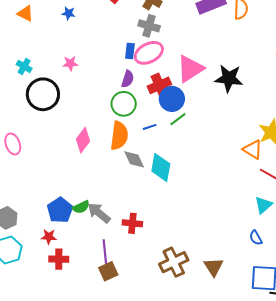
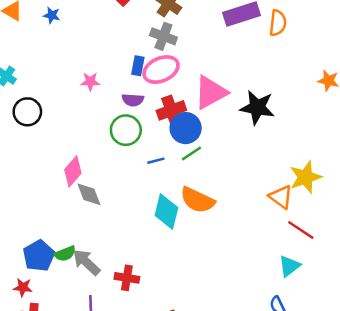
blue star: (68, 13) -> (52, 15), moved
pink star: (70, 63) -> (90, 82), moved
purple semicircle: (128, 79) -> (133, 100), turned 72
black circle: (43, 94) -> (27, 112), size x0.7
orange semicircle: (119, 136) -> (197, 200), moved, turned 104
gray diamond: (134, 159) -> (89, 194), moved

